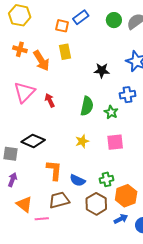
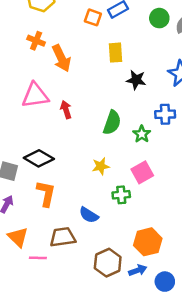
yellow rectangle: (65, 52) -> (115, 53), moved
pink triangle: (24, 92) -> (35, 96), turned 30
pink square: (115, 142) -> (142, 172), turned -30
orange L-shape: (54, 170) -> (46, 193), moved
green cross: (106, 179) -> (121, 195), moved
brown hexagon: (96, 204) -> (108, 263), moved

